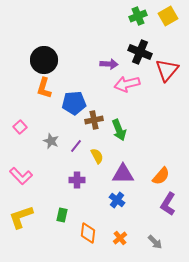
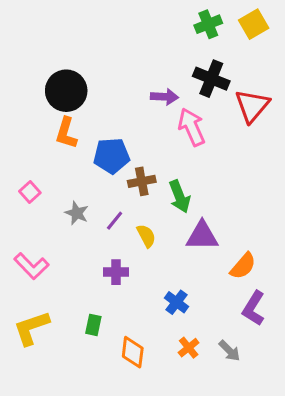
pink arrow: (127, 84) -> (192, 127), turned 80
purple triangle: (123, 174) -> (202, 236), moved
orange cross: (120, 238) -> (189, 348), moved
gray arrow: (155, 242) -> (229, 351), moved

